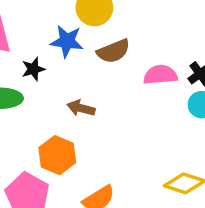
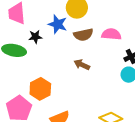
pink semicircle: (160, 75) -> (111, 34), moved
brown arrow: (81, 108) -> (82, 65), moved

